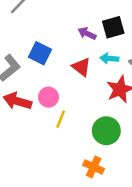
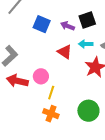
blue square: (40, 53) -> (42, 24), moved
green circle: (106, 131) -> (88, 111), moved
orange cross: (94, 167) -> (51, 114), moved

